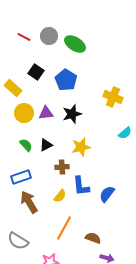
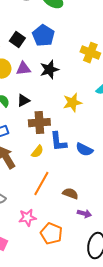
black square: (36, 72) -> (17, 40), moved
yellow star: (81, 147) -> (72, 103), moved
brown cross: (62, 167) -> (39, 123), size x1.5
blue semicircle: (107, 194) -> (84, 150), turned -102

